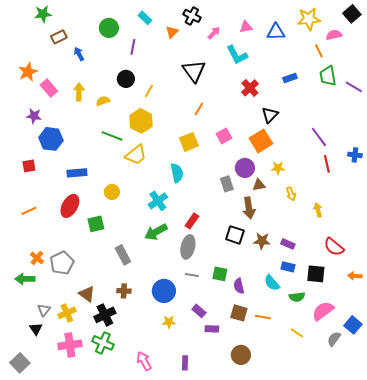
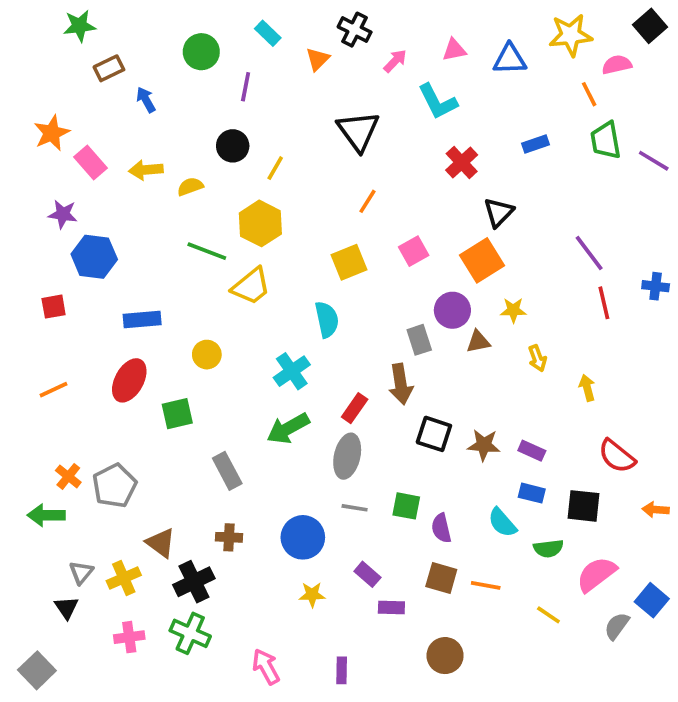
yellow arrow: (79, 92) -> (146, 170), turned -96
brown arrow: (249, 208) -> (401, 384), moved
pink cross: (70, 345) -> (129, 637), size x0.7

